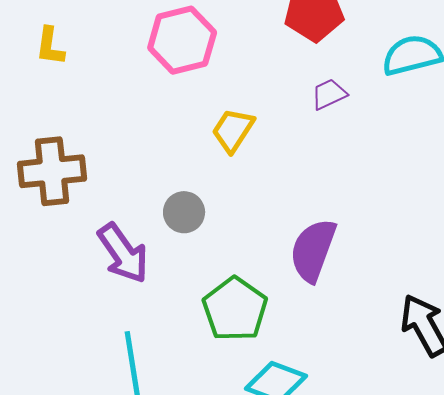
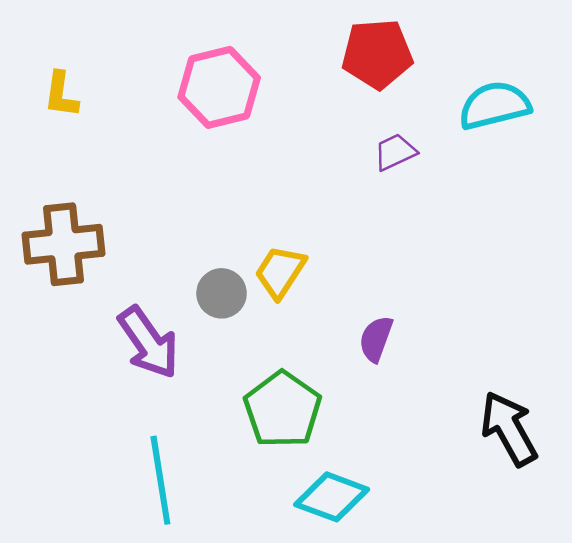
yellow trapezoid: (233, 130) -> (280, 272), moved
purple semicircle: (313, 250) -> (376, 339), size x0.6

